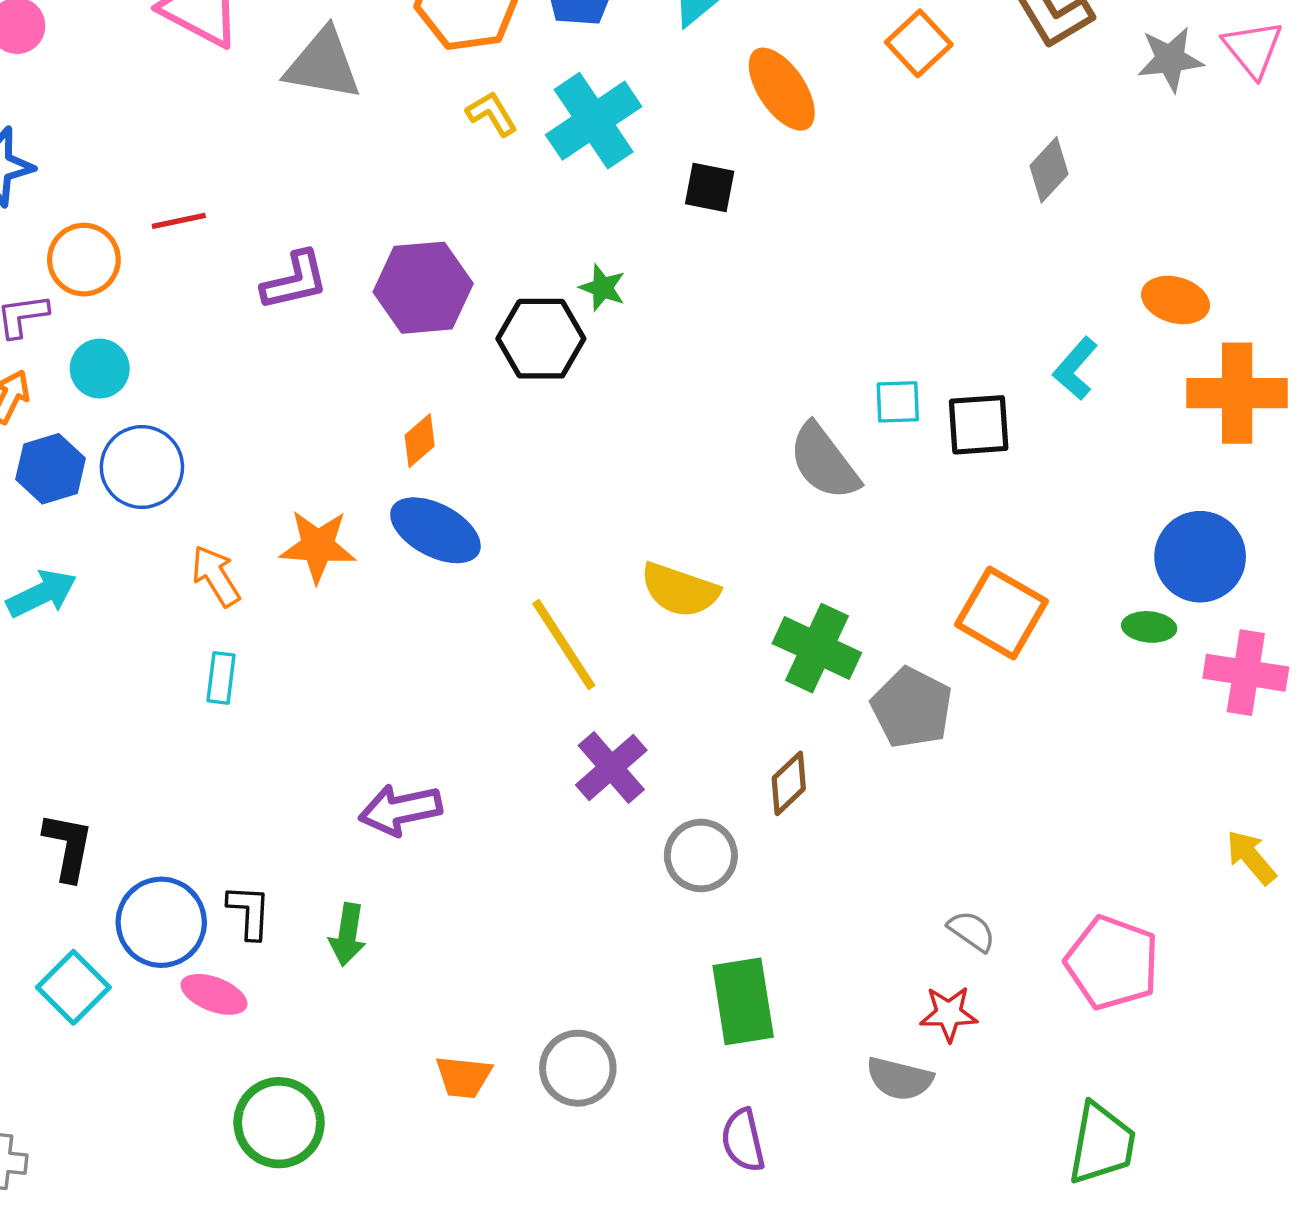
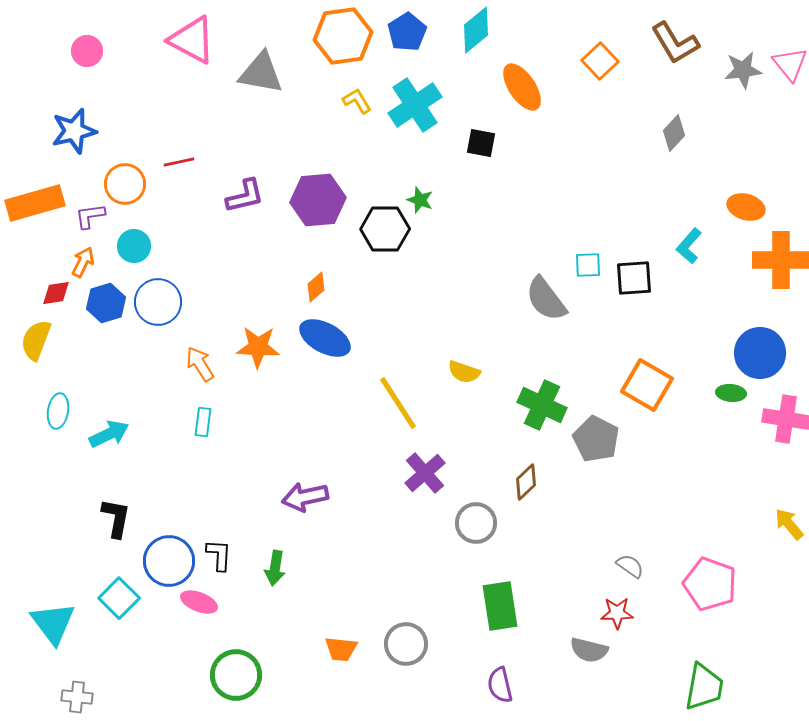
yellow semicircle: (680, 590) -> (464, 372), size x0.7
cyan arrow: (42, 594) -> (109, 434), moved

